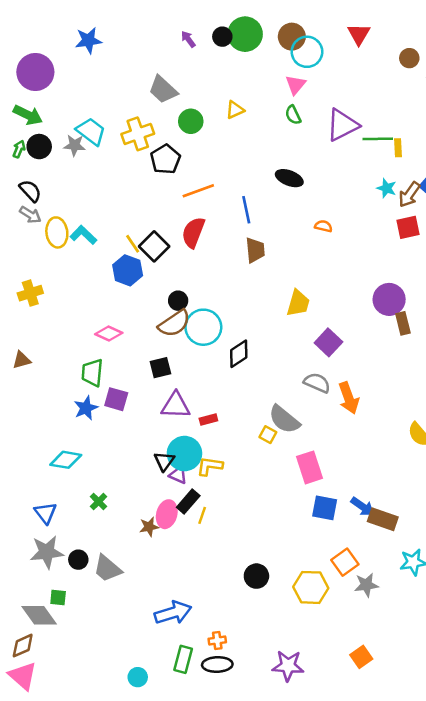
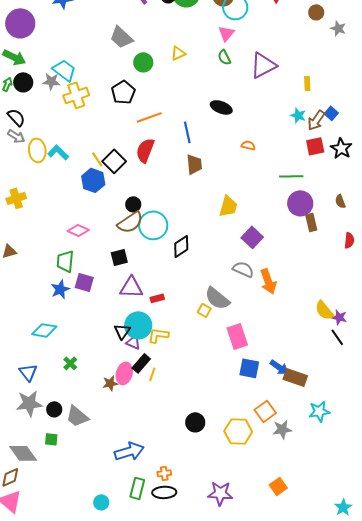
yellow cross: (138, 134) -> (76, 95), moved
green line: (378, 139) -> (291, 176), moved
green square: (58, 598) -> (51, 439), moved

